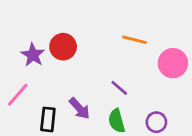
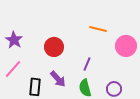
red circle: (63, 47) -> (54, 47), moved
purple star: (33, 55) -> (14, 40), moved
purple line: (119, 88) -> (87, 64), turned 72

